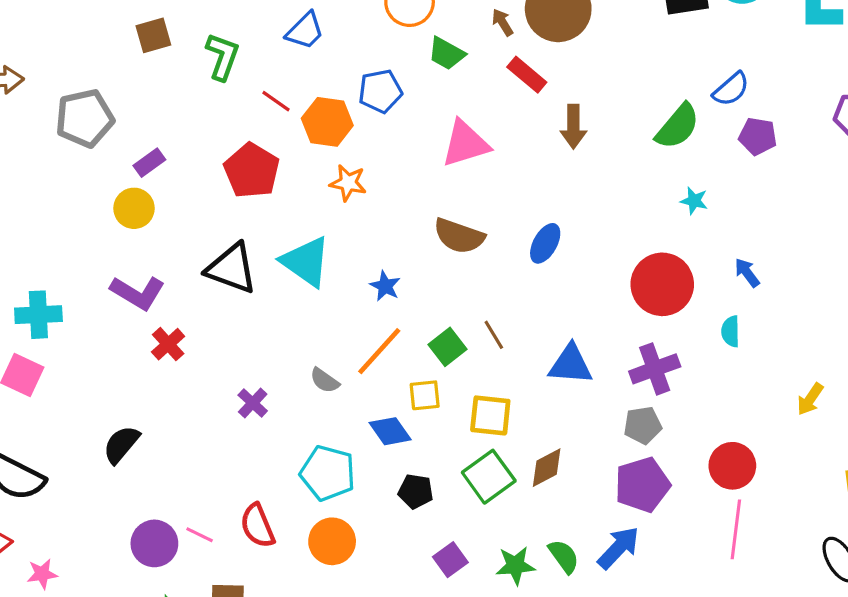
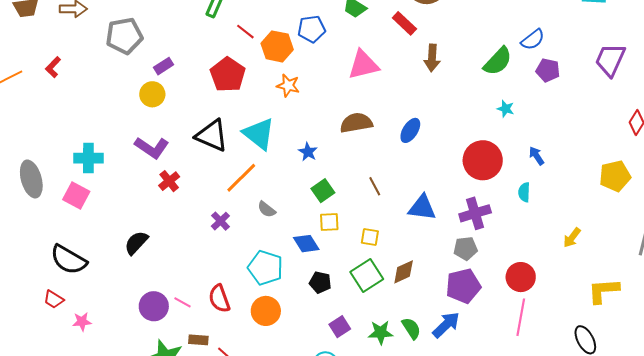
brown semicircle: (459, 236) -> (356, 123), turned 148
green square: (448, 347) -> (323, 191), moved
orange line: (379, 351) -> (241, 178), moved
yellow square: (490, 415) -> (370, 237), size x0.7

